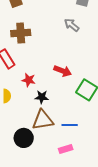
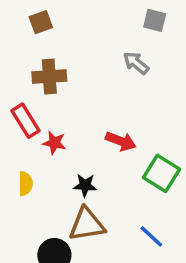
red star: (29, 80) -> (54, 143), moved
blue line: (70, 125) -> (151, 236), moved, turned 42

